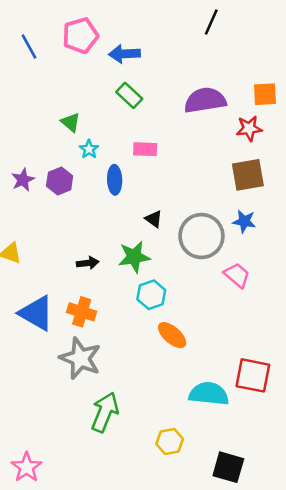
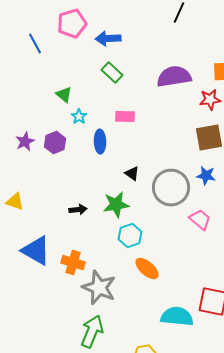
blue line: (29, 46) -> (35, 44), moved
orange cross: (82, 312) -> (73, 263), moved
gray star: (80, 358) -> (99, 288), moved

